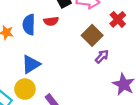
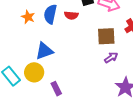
brown square: (92, 35) -> (106, 36), turned 30

